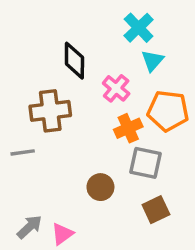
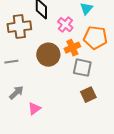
brown cross: (50, 111) -> (19, 27), moved
brown circle: (100, 187) -> (48, 55), moved, size x1.5
gray arrow: (29, 227) -> (16, 93), moved

